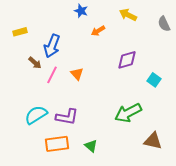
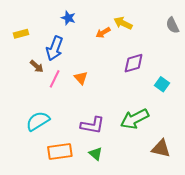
blue star: (81, 11) -> (68, 18), moved
yellow arrow: (128, 15) -> (123, 23), moved
purple L-shape: (67, 117) -> (92, 125), moved

